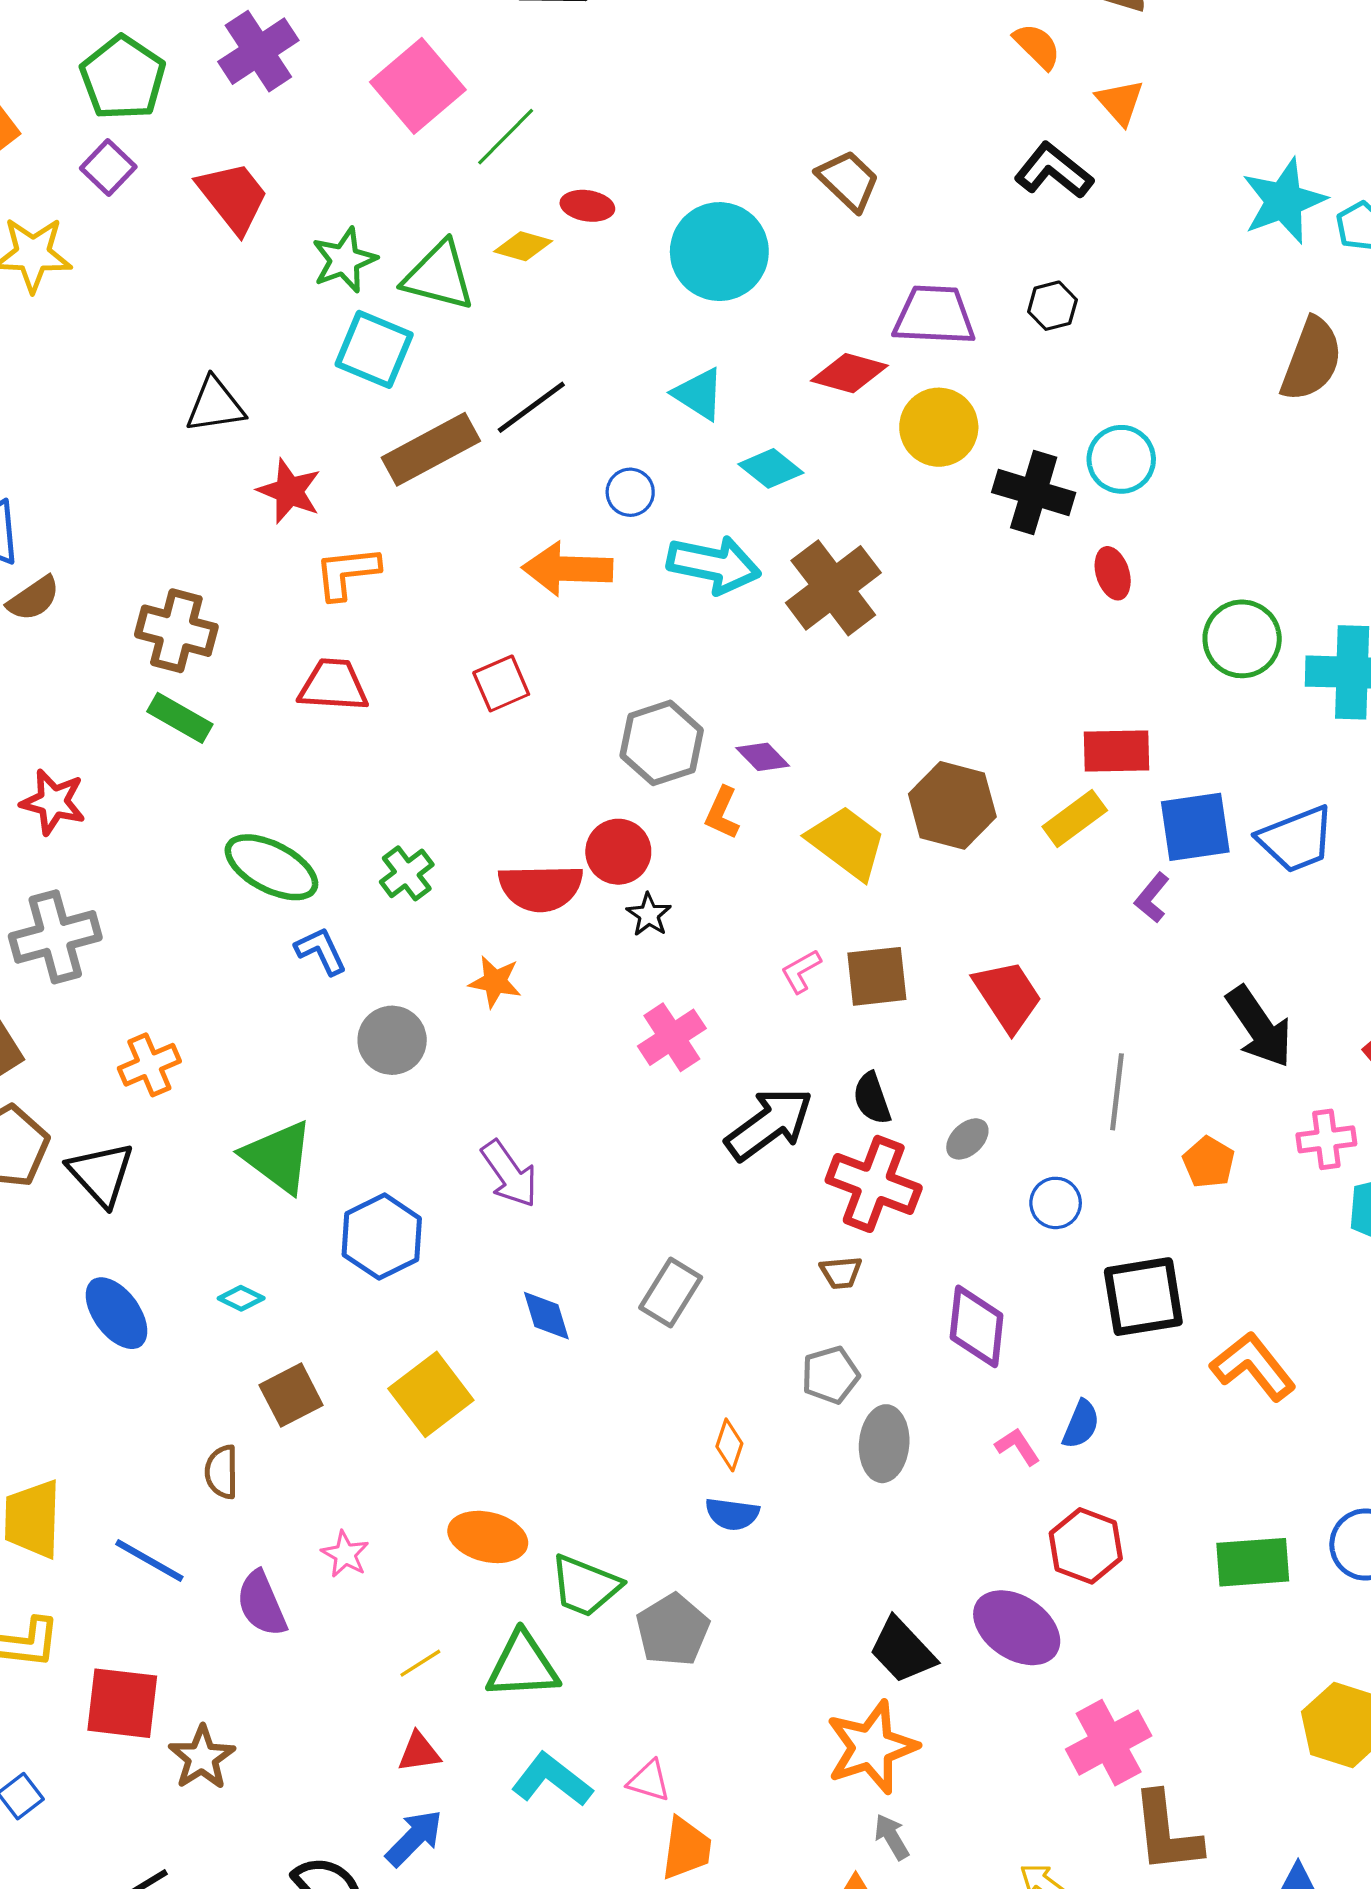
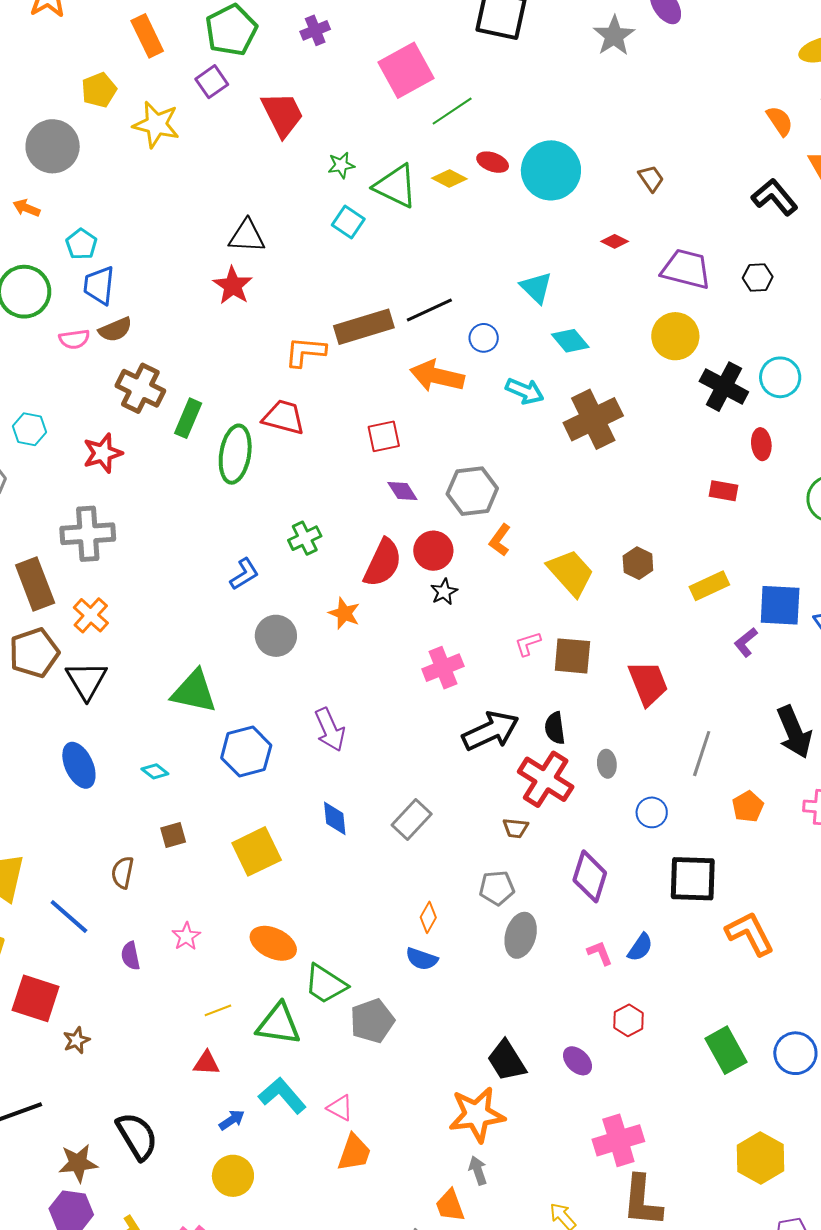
purple cross: (258, 51) -> (315, 30), size x0.6
brown trapezoid: (848, 181) -> (651, 178), size x0.7
cyan circle: (719, 252) -> (551, 170), moved
green star: (344, 260) -> (341, 165), size x0.7
cyan square: (374, 349) -> (348, 222), size x0.7
red diamond: (849, 373) -> (615, 241), moved, size x0.6
black line: (531, 407) -> (429, 310), moved
brown rectangle: (431, 449) -> (364, 327), moved
red star: (289, 491) -> (233, 286), moved
cyan arrow: (714, 565) -> (525, 391), size x0.7
brown cross: (176, 631) -> (140, 388), moved
green rectangle: (180, 718) -> (188, 418), turned 72
red rectangle: (1116, 751) -> (723, 491), moved, size x0.7
purple diamond: (763, 757) -> (402, 491), moved
red star: (53, 802) -> (103, 453), turned 30
brown hexagon: (952, 805) -> (638, 563), size x0.6
green ellipse: (271, 867) -> (235, 454), moved, turned 60
red semicircle: (541, 888) -> (383, 563), turned -75
blue L-shape: (321, 951) -> (244, 574), turned 72
orange cross: (149, 1065) -> (91, 615), moved, turned -36
gray ellipse: (967, 1139) -> (607, 764), turned -64
green triangle: (278, 1157) -> (194, 692), turned -36
brown square: (291, 1395) -> (173, 835), size x0.7
red hexagon: (1086, 1546) -> (629, 1020), size x0.7
green rectangle: (1253, 1562) -> (726, 1050), turned 54
purple semicircle: (262, 1604) -> (130, 956), size x0.7
purple ellipse: (1017, 1628) -> (577, 1061), size x0.6
brown star: (202, 1758) -> (76, 1040), size x0.7
blue arrow: (414, 1838) -> (232, 1120), moved, size x0.7

